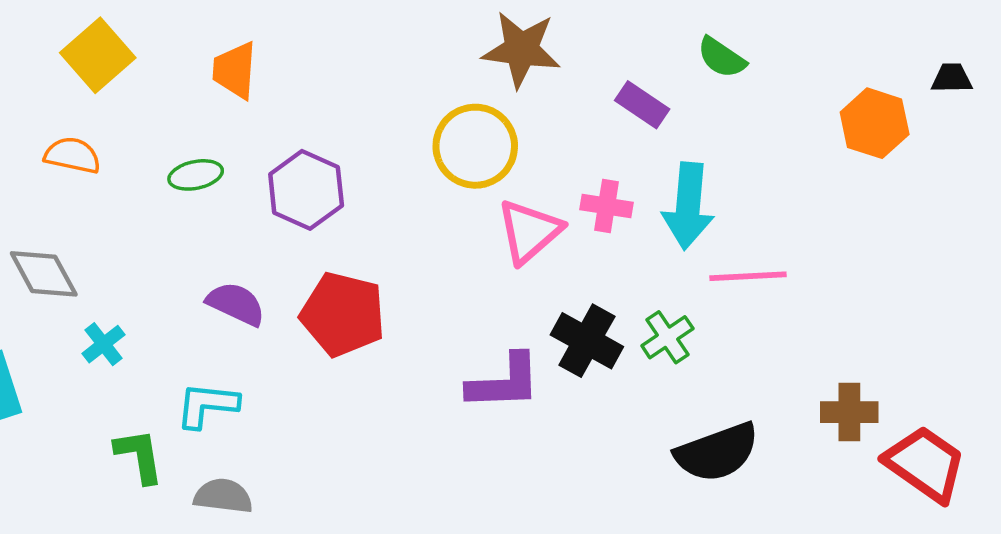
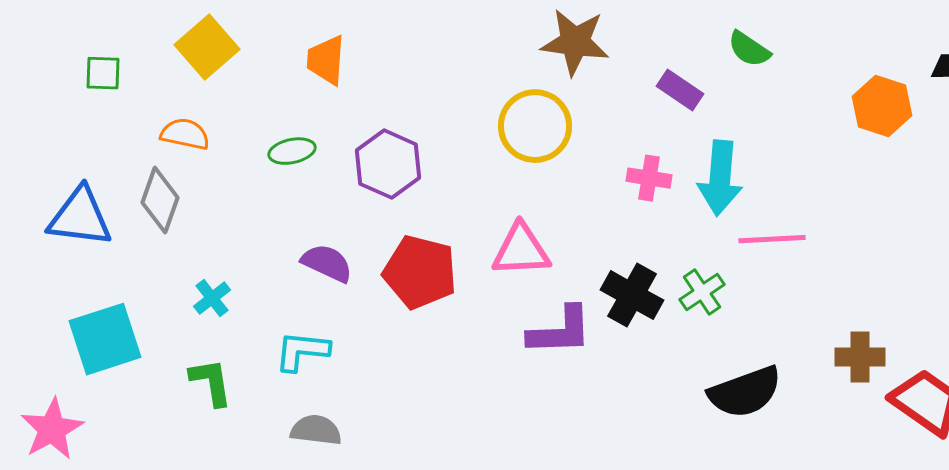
pink triangle: (529, 231) -> (521, 250), moved, turned 38
gray diamond: (44, 274) -> (160, 200), moved, turned 48
green L-shape: (139, 456) -> (211, 382), moved

